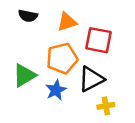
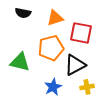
green triangle: (24, 75) -> (20, 62), turned 45
blue star: (56, 90) -> (53, 87), moved

